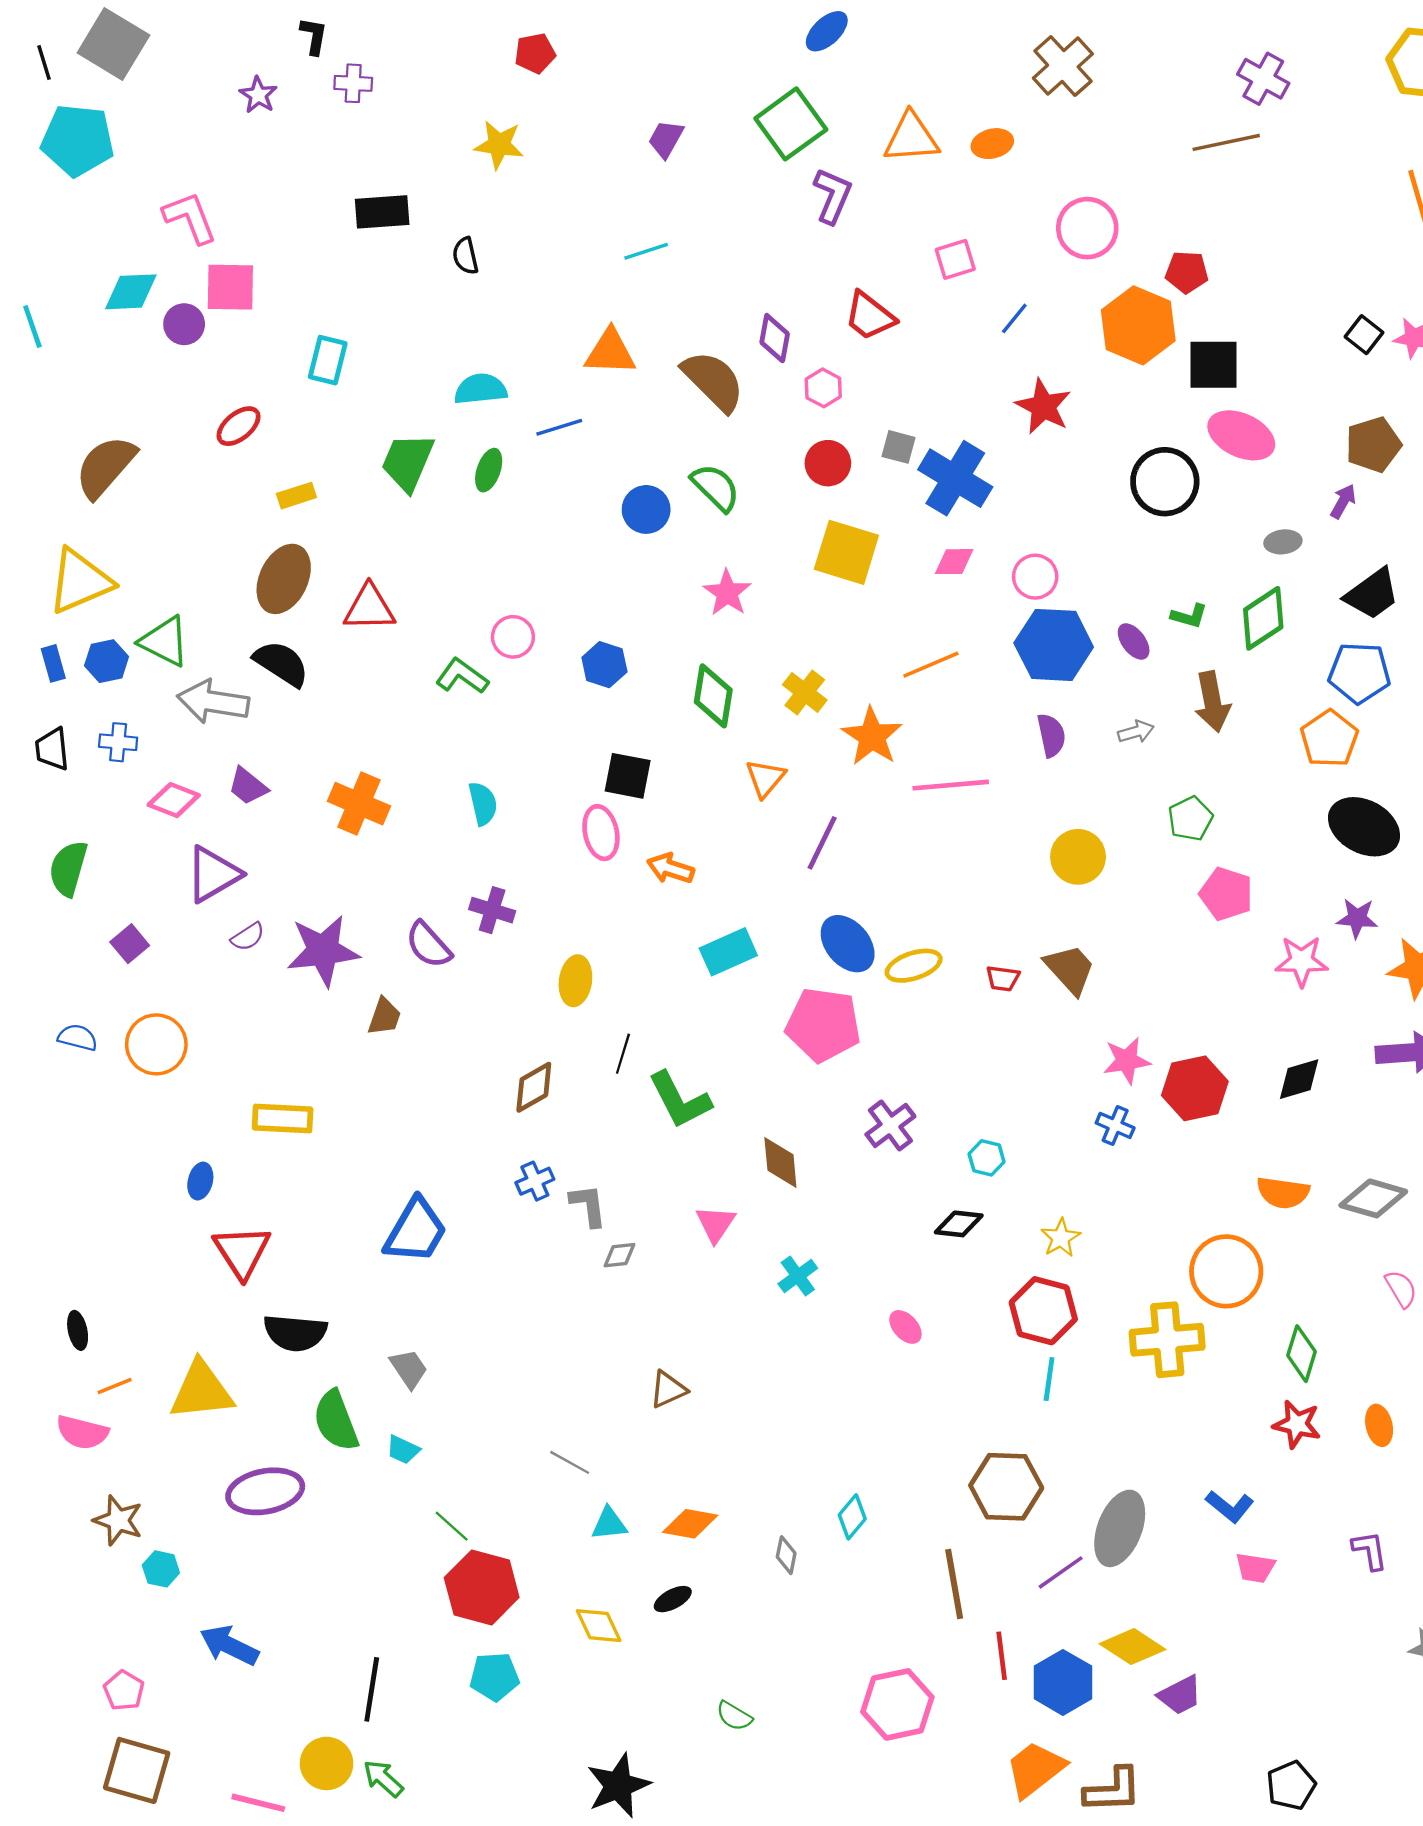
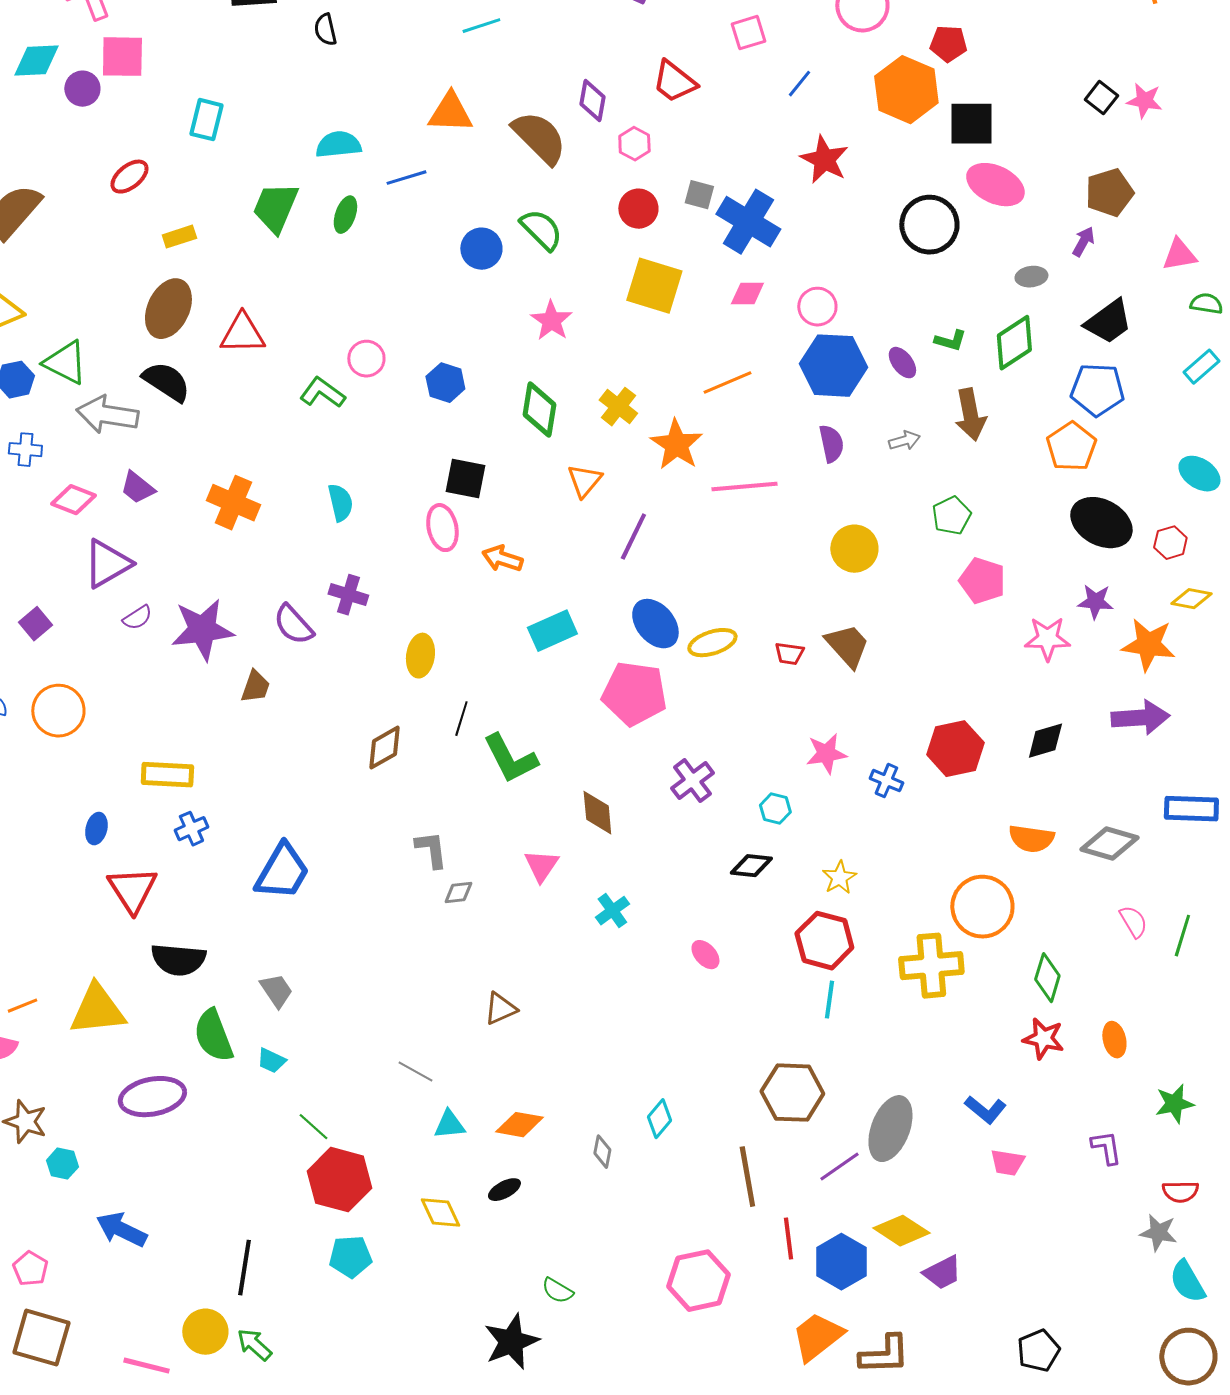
pink star: (1127, 1061) -> (826, 754), moved
blue cross: (535, 1181) -> (191, 829), moved
black star: (618, 1785) -> (511, 1342), moved

